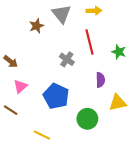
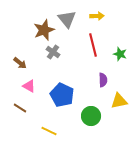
brown star: (37, 26) -> (44, 30), size x1.5
gray cross: (67, 59) -> (53, 52), moved
pink triangle: (20, 86) -> (29, 86), turned -48

